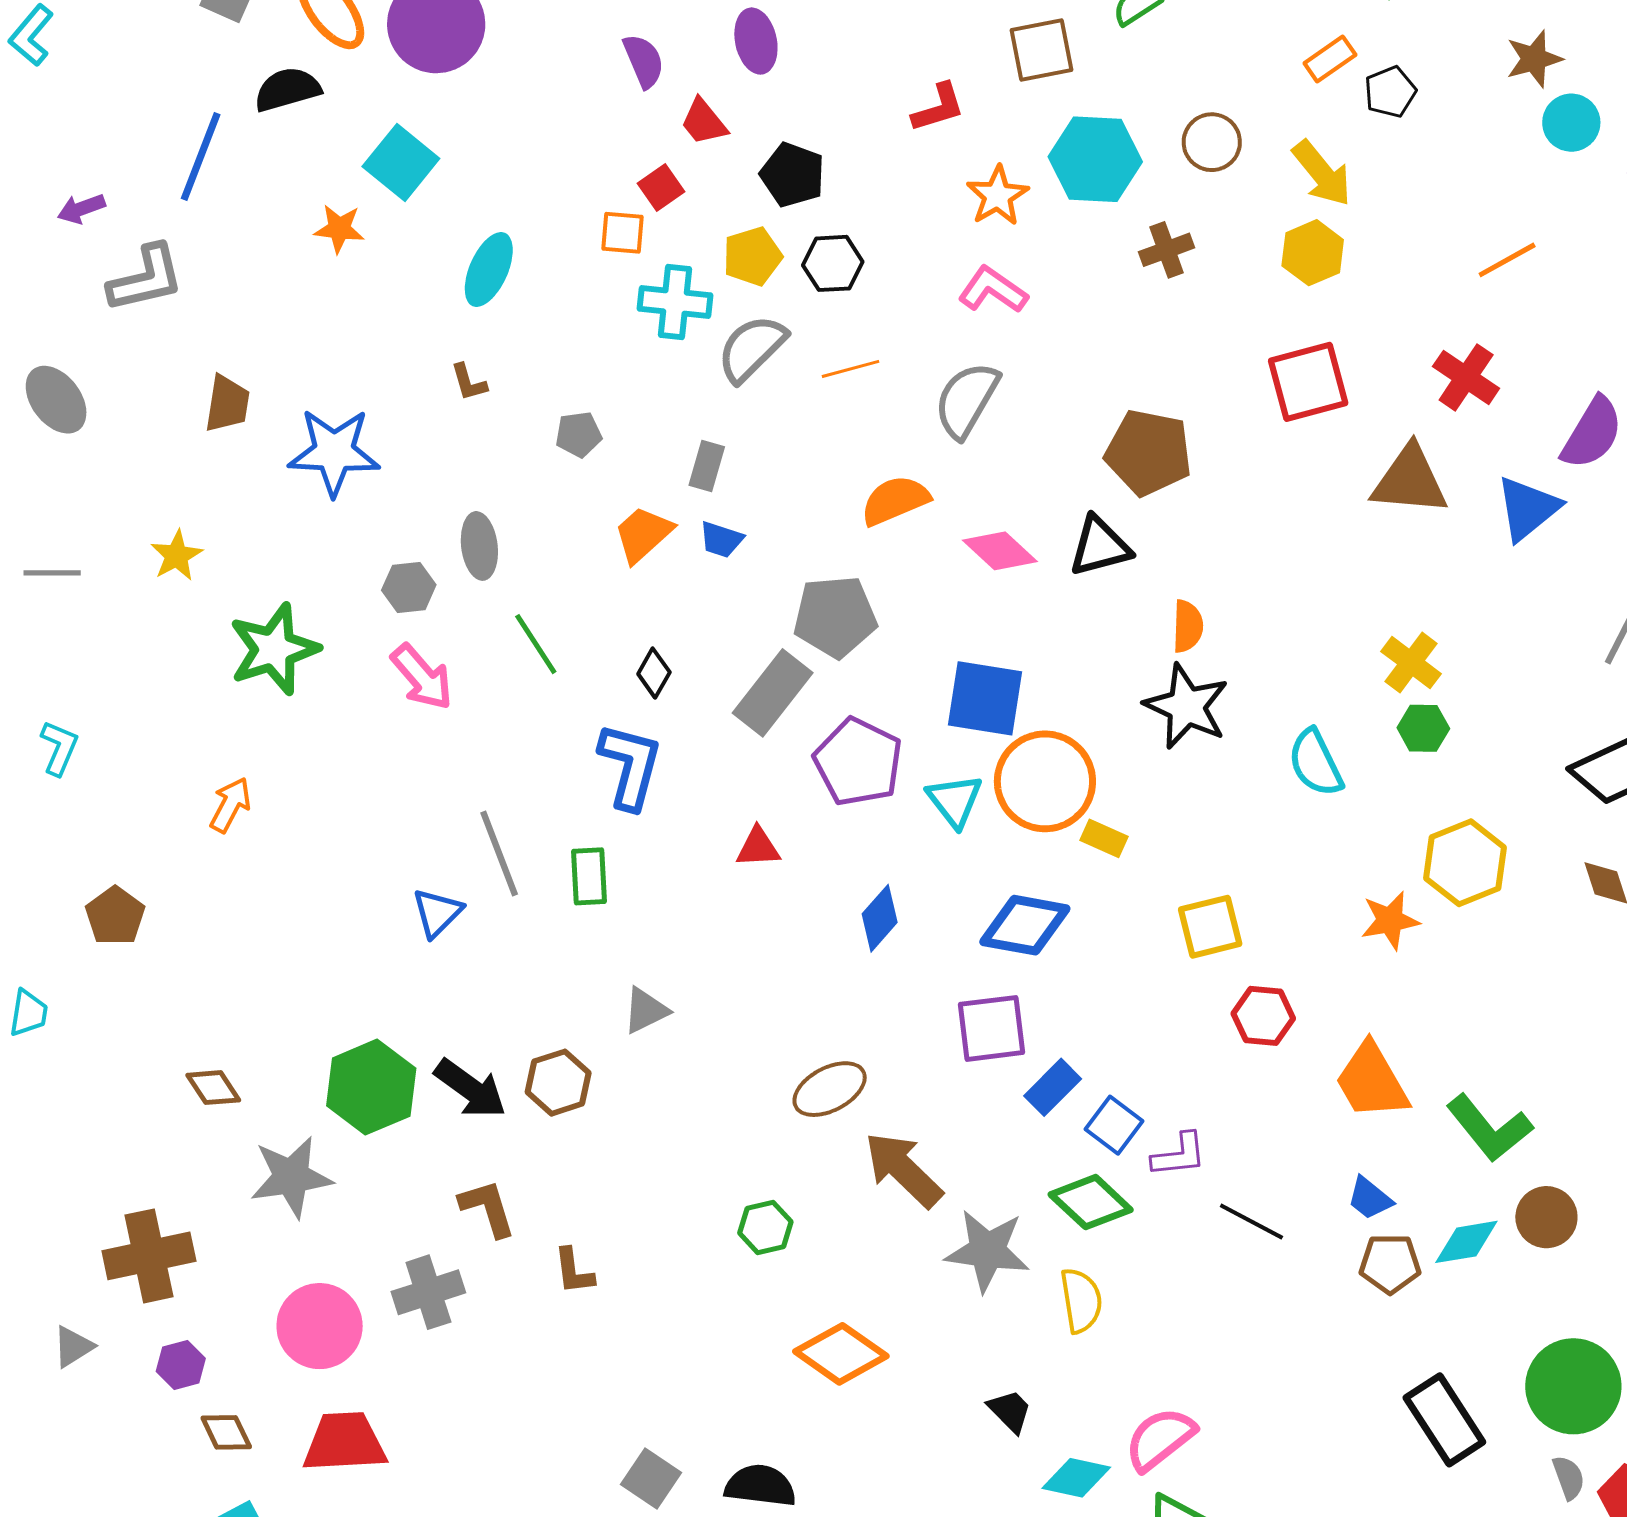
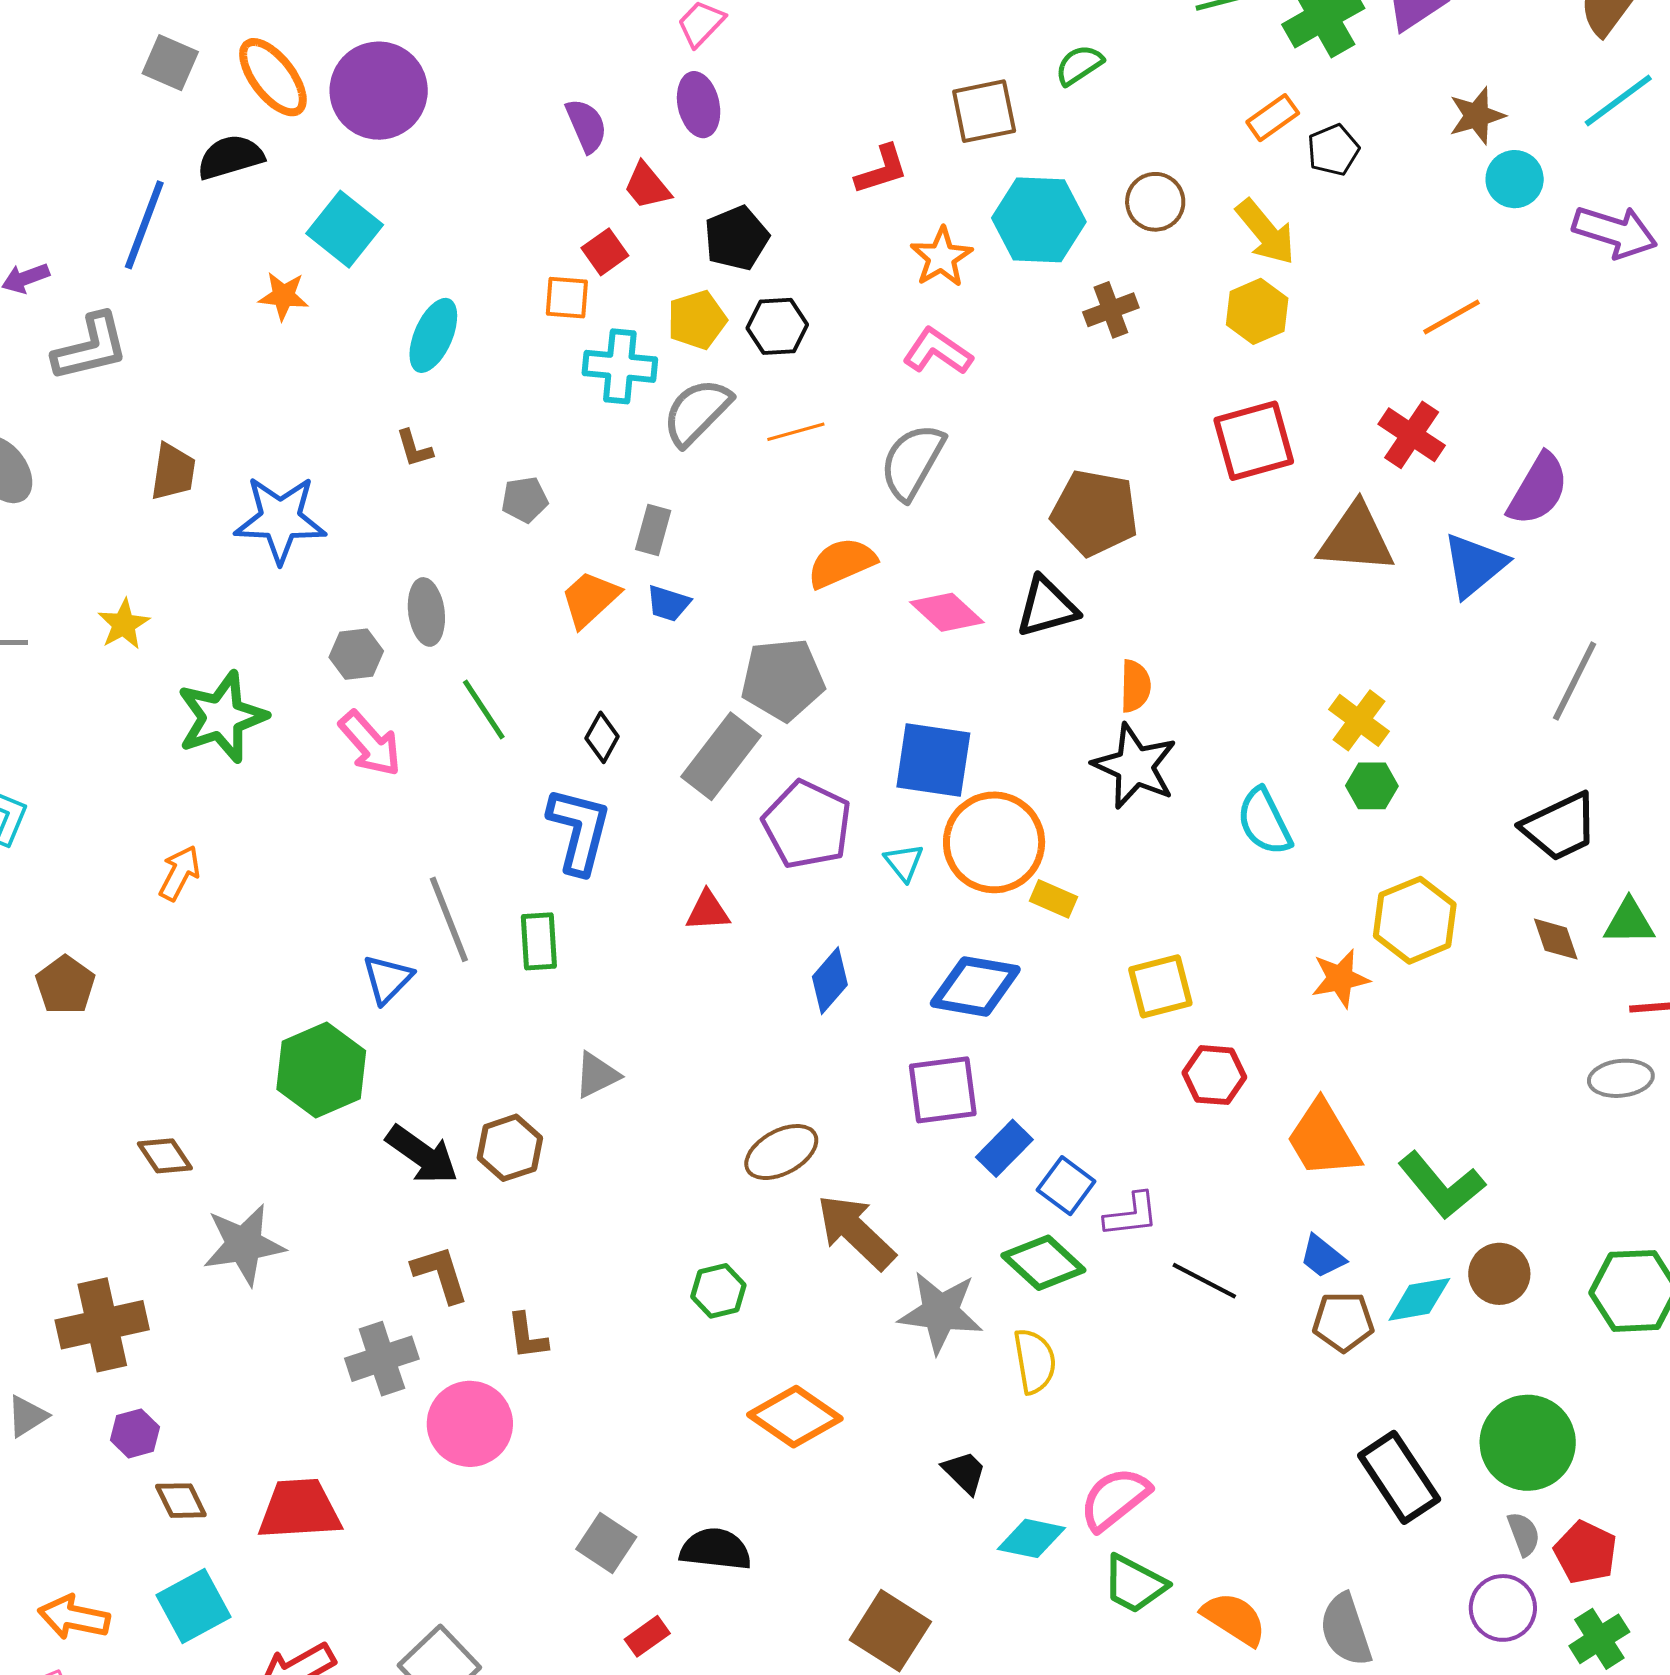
black pentagon: (793, 175) -> (736, 238), turned 30
cyan triangle: (955, 801) -> (904, 862), size x0.7
green hexagon: (371, 1087) -> (321, 1070), moved
pink circle: (320, 1326) -> (470, 1424), moved

